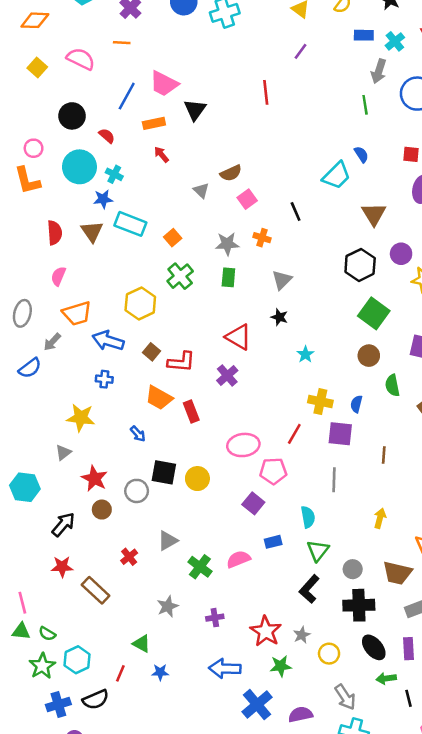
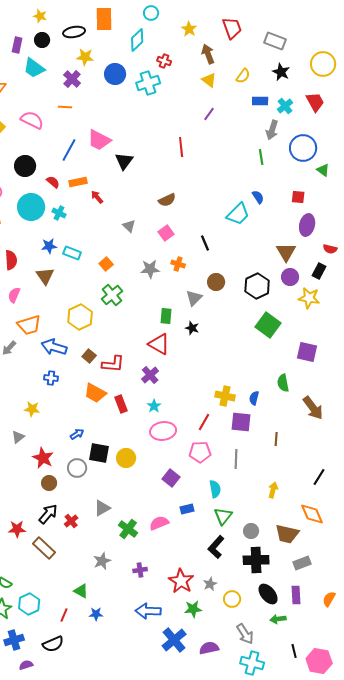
orange rectangle: (154, 123) -> (78, 182), moved
brown semicircle: (231, 173) -> (167, 200), moved
blue star: (103, 199) -> (49, 246), moved
brown triangle: (374, 214) -> (286, 252), moved
cyan rectangle: (130, 224) -> (72, 253), size x0.7
brown triangle: (92, 231) -> (45, 276), moved
green rectangle: (228, 277) -> (166, 316), moved
cyan star: (305, 354) -> (154, 406), moved
brown circle: (369, 356) -> (216, 282), moved
yellow star: (81, 418) -> (32, 409), size x0.7
blue arrow: (138, 434) -> (77, 434), moved, turned -80
pink pentagon: (273, 471) -> (200, 452), moved
black arrow: (63, 524) -> (48, 514), moved
black line: (409, 698) -> (294, 651), moved
black semicircle: (96, 700) -> (53, 644), moved

